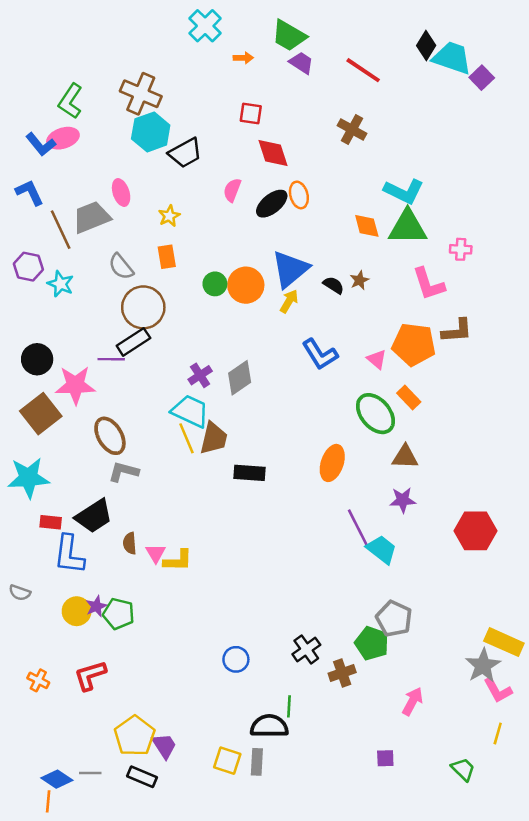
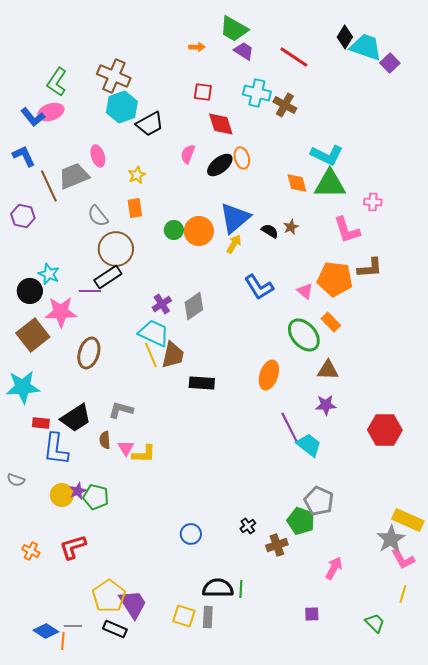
cyan cross: (205, 26) -> (257, 93), moved, turned -32
cyan star: (61, 284) -> (49, 274), moved
brown ellipse: (110, 436) -> (89, 353), turned 48
gray L-shape: (124, 472) -> (121, 410), moved
black cross: (306, 649) -> (248, 526), size x0.7
green line: (289, 706) -> (241, 589), moved
purple trapezoid: (164, 746) -> (133, 604), size x1.4
orange line: (48, 801) -> (63, 641), moved

